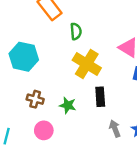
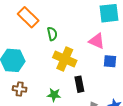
brown cross: (35, 99) -> (20, 89), moved

